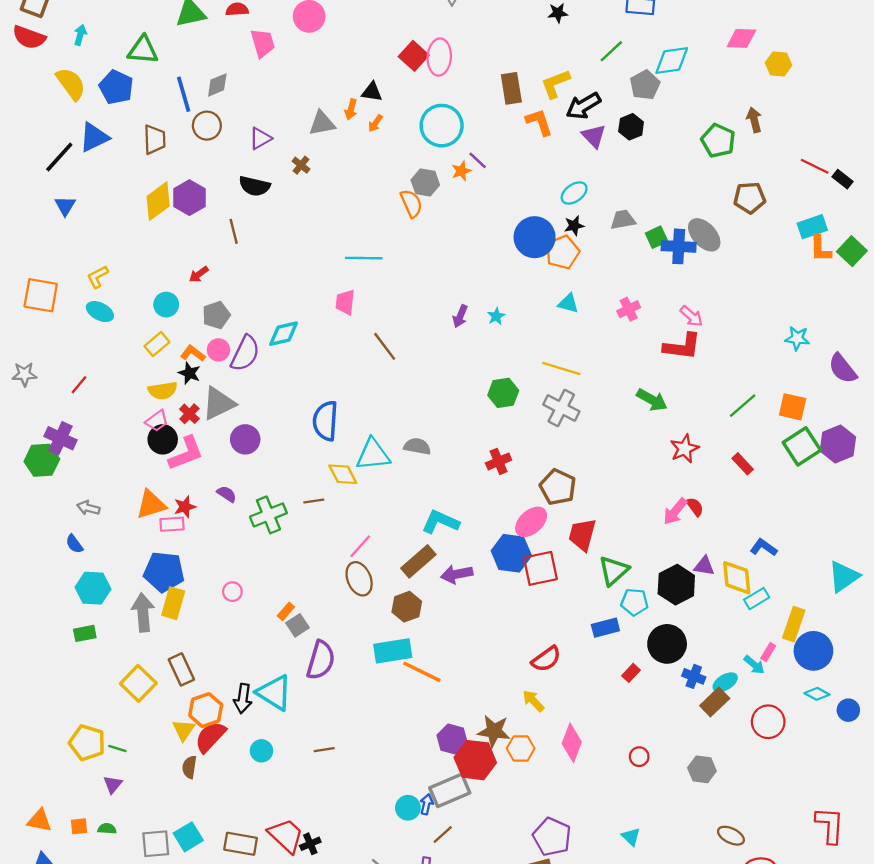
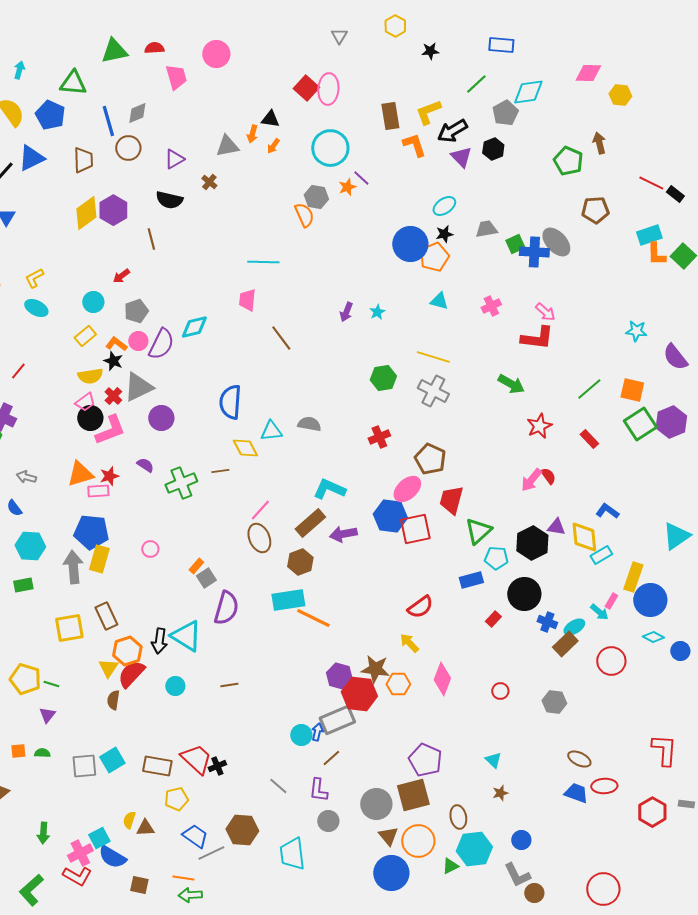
cyan triangle: (373, 454) -> (271, 431), size x0.7
yellow square: (138, 683) -> (69, 628), turned 36

